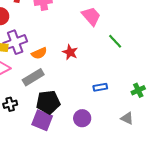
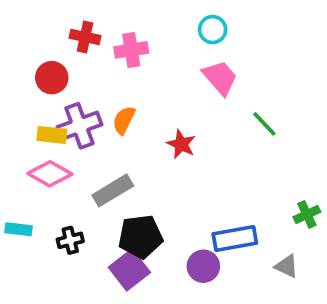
orange semicircle: (39, 53) -> (124, 120), moved, turned 140
blue rectangle: (100, 87) -> (235, 238), moved, size x1.6
purple square: (42, 120) -> (129, 270), turned 30

